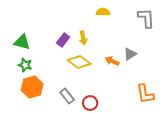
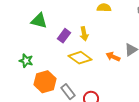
green triangle: (22, 42) -> (39, 21), moved
orange hexagon: (32, 87) -> (45, 82), moved

